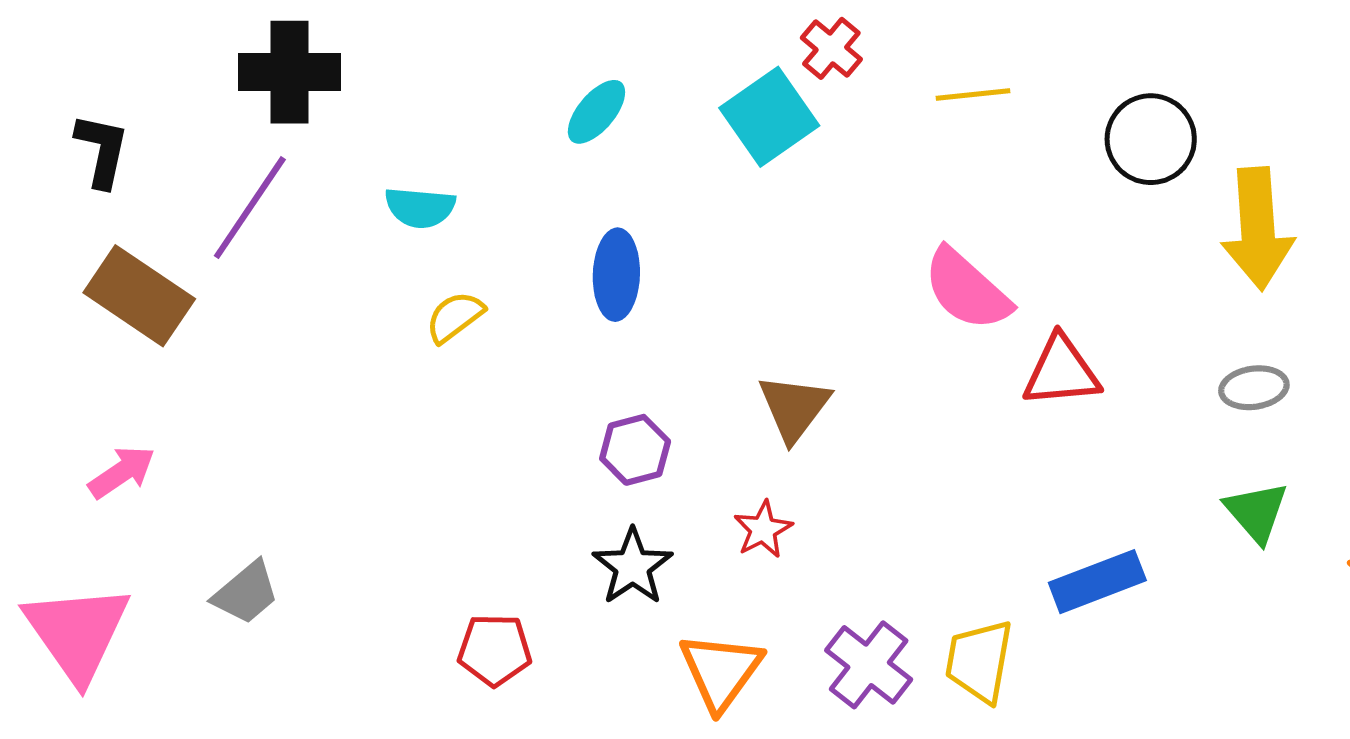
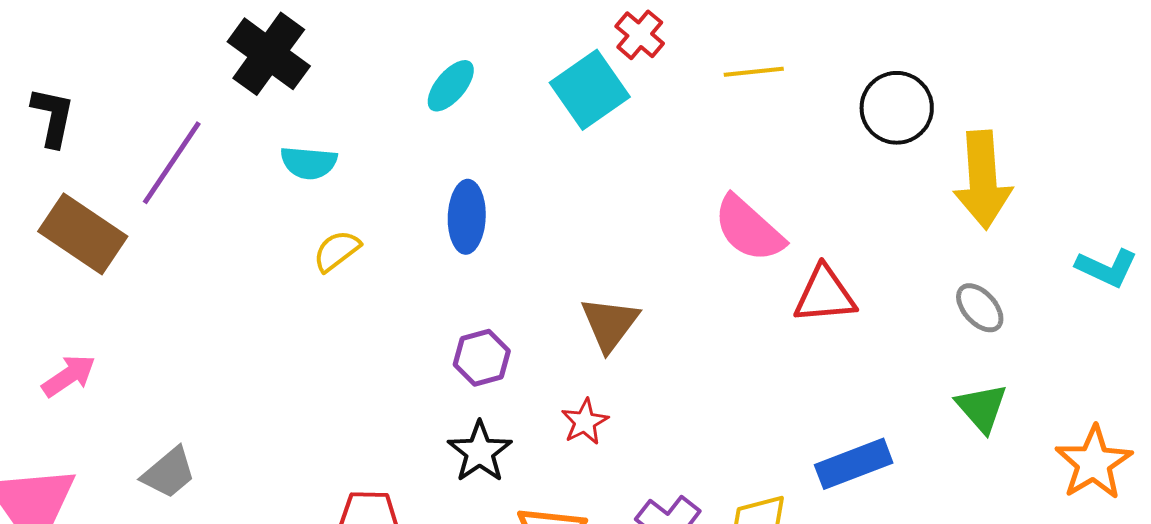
black cross: (290, 72) -> (269, 54), moved, turned 36
gray ellipse: (1254, 388) -> (980, 308), turned 56

